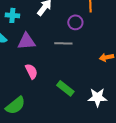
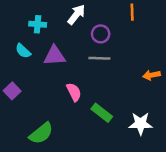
purple circle: (75, 22) -> (101, 34), moved
pink semicircle: (31, 71) -> (74, 92), moved

